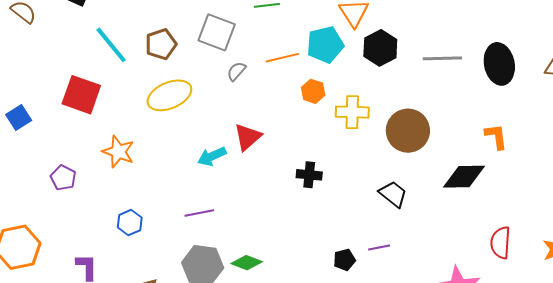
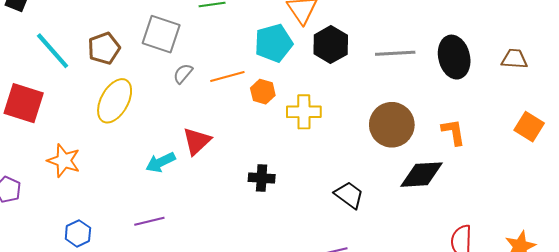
orange line: (282, 58) -> (227, 76), moved
yellow ellipse: (169, 95) -> (115, 101), turned -36
brown circle: (408, 131) -> (392, 125), moved

